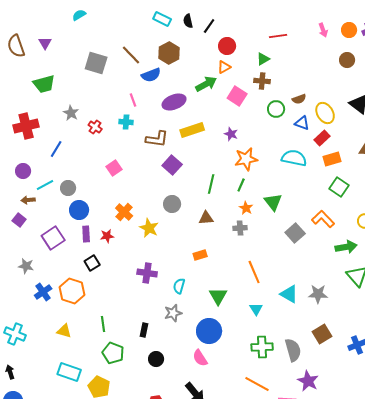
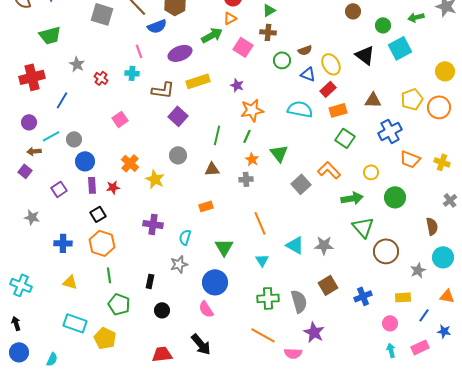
purple square: (53, 238) -> (59, 189), size x0.7
orange hexagon: (72, 291) -> (102, 243), moved
blue cross: (43, 292) -> (63, 243), moved, turned 36

